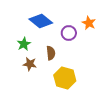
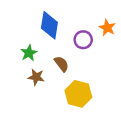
blue diamond: (41, 21) -> (49, 25), turned 60
brown semicircle: (51, 53) -> (61, 64), turned -32

